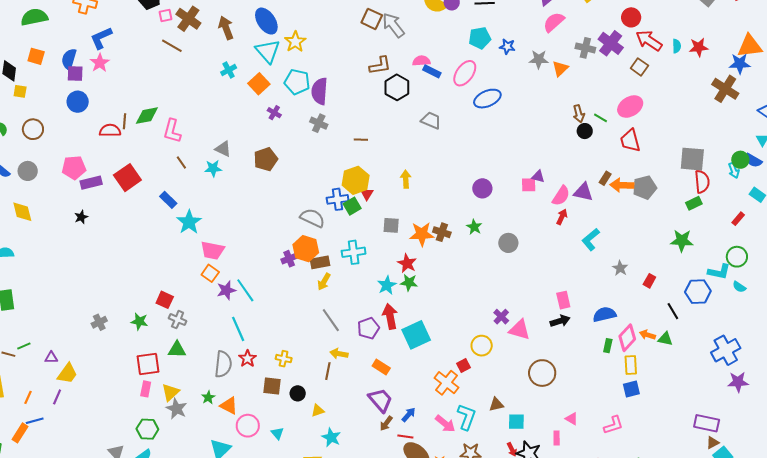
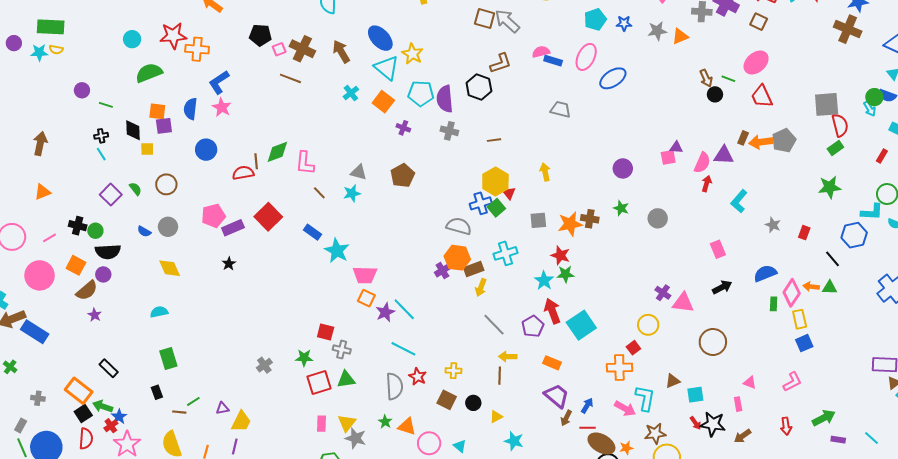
orange triangle: (560, 69) -> (680, 36), turned 30
purple square: (75, 73) -> (164, 126), moved
black hexagon: (397, 87) -> (479, 87), moved
pink rectangle: (563, 300) -> (718, 249), moved
cyan line: (238, 329) -> (403, 349), turned -30
red square: (148, 364) -> (319, 382), moved
orange cross: (446, 383) -> (619, 368), turned -30
brown square: (272, 386) -> (447, 400), turned 30

